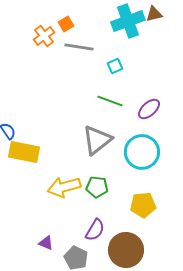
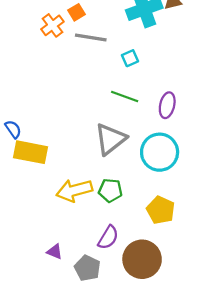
purple ellipse: (149, 109) -> (167, 105), turned -35
yellow pentagon: (143, 205) -> (161, 210), turned 30

